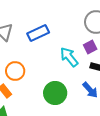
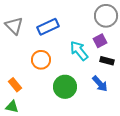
orange circle: (15, 71) -> (41, 60), moved

